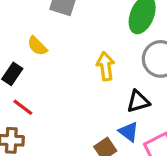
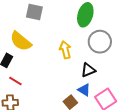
yellow semicircle: (37, 46) -> (21, 41), size x1.6

